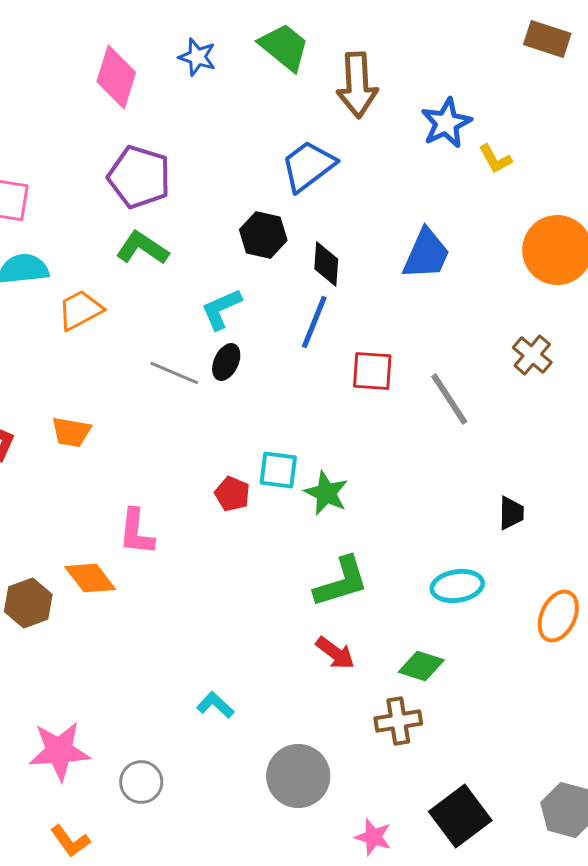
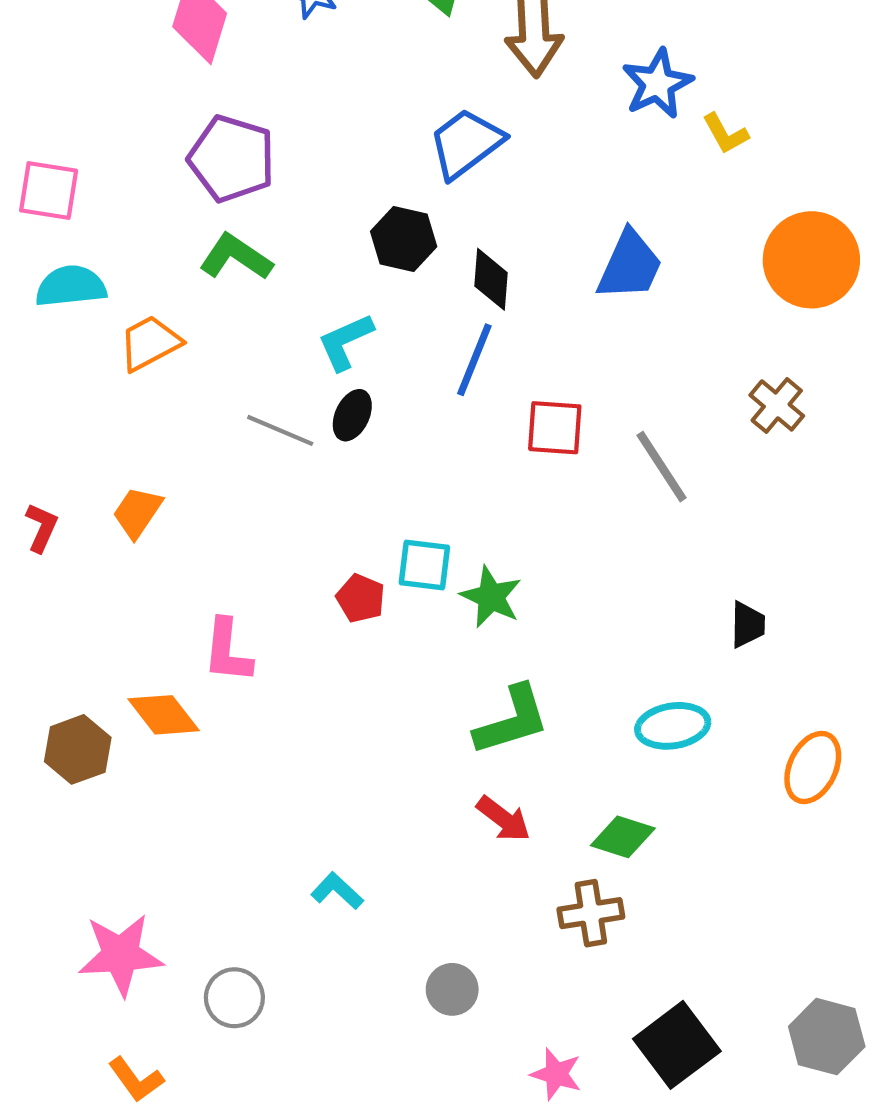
orange trapezoid: (71, 432) -> (137, 512), turned 114
gray circle: (298, 776) -> (452, 989), size x0.6

